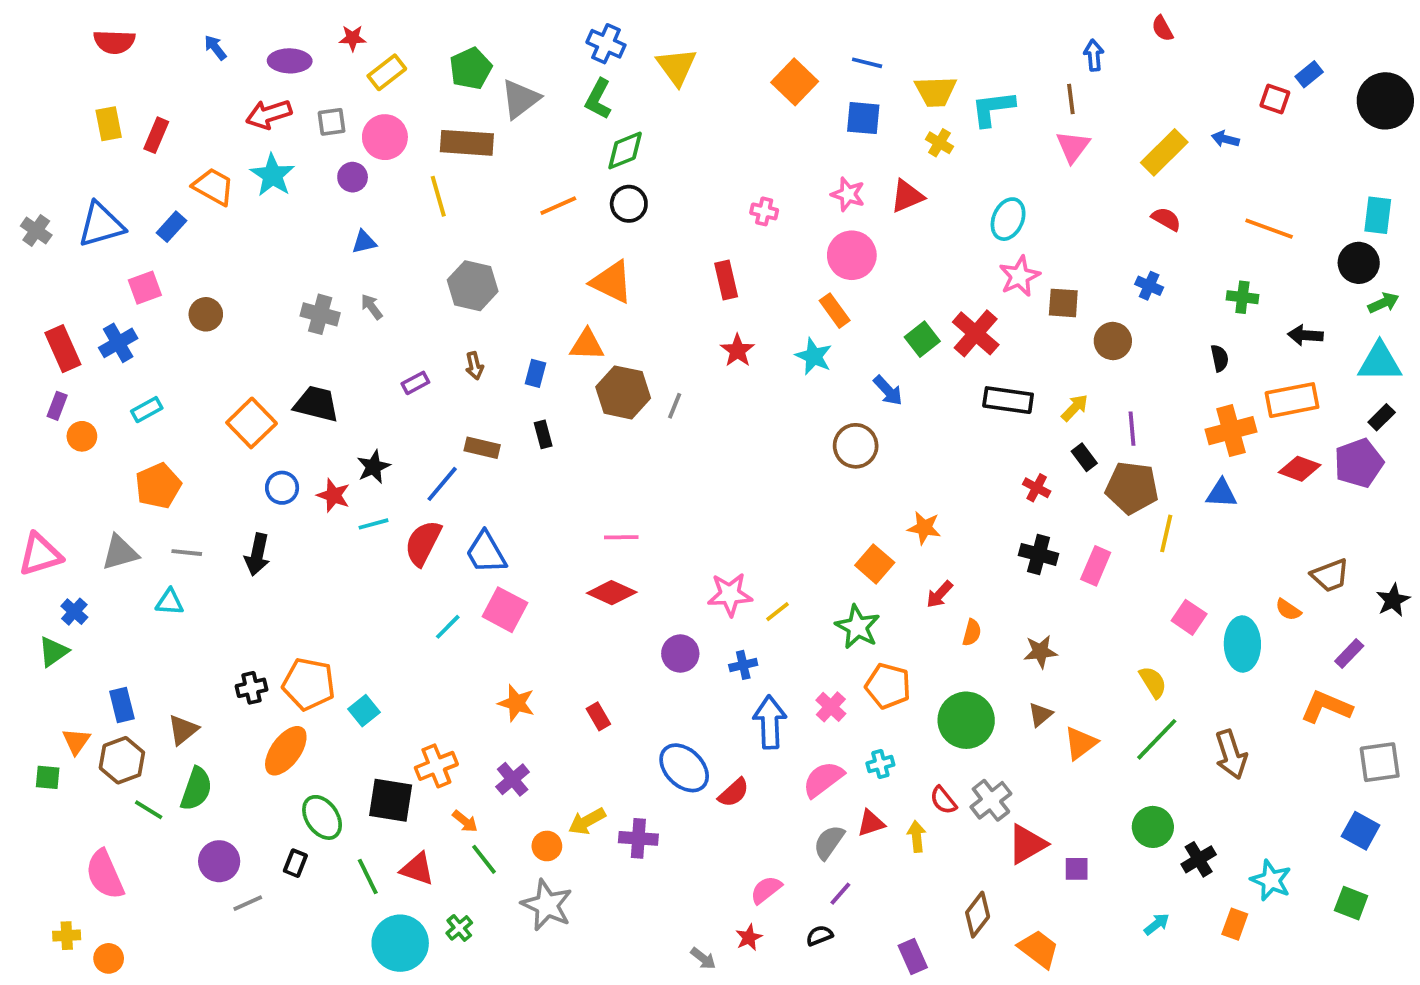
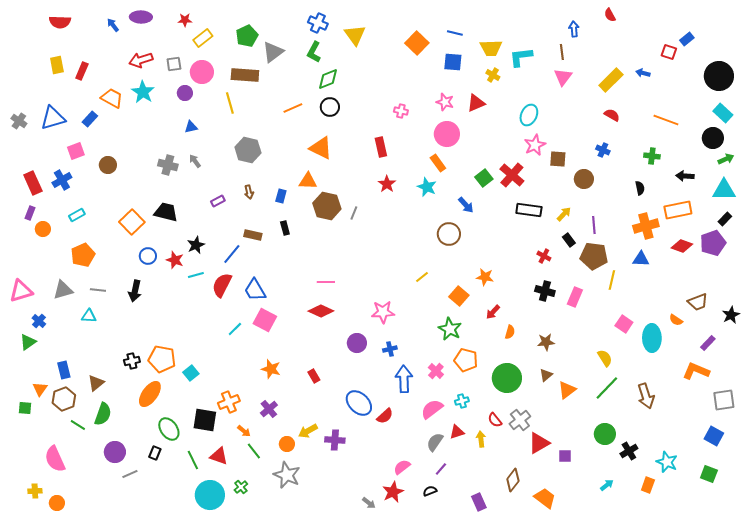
purple ellipse: (290, 61) -> (141, 17), moved
black circle: (1385, 101) -> (719, 76), moved
cyan rectangle: (1378, 215) -> (723, 113), turned -54
yellow line: (777, 612) -> (422, 277), moved
red star: (749, 937) -> (393, 492), size x1.5

